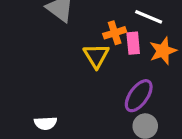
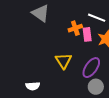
yellow triangle: (96, 56) -> (63, 61), moved

